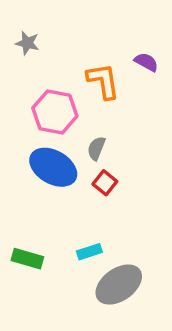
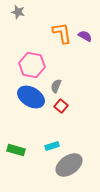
gray star: (27, 43) -> (18, 12), moved
orange L-shape: (103, 81) -> (62, 33), moved

